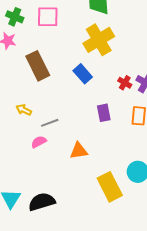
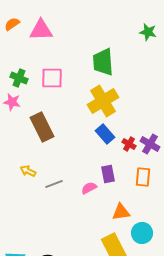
blue rectangle: (83, 74) -> (105, 134), moved
pink semicircle: (39, 142) -> (89, 188), moved
orange triangle: (79, 151) -> (121, 212), moved

